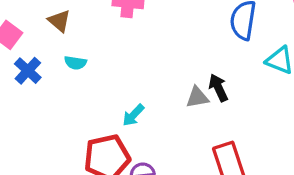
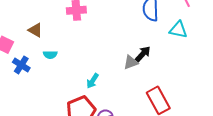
black arrow: (218, 88) -> (143, 54), turned 78

